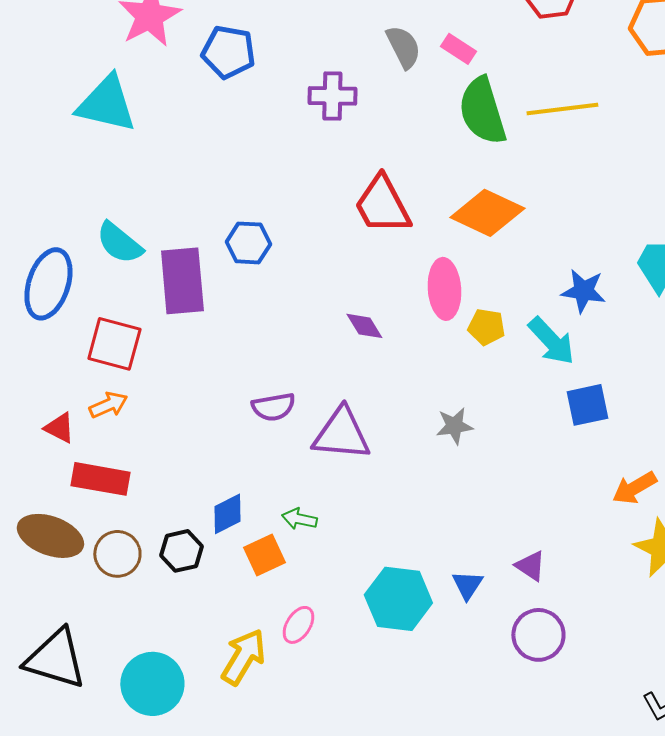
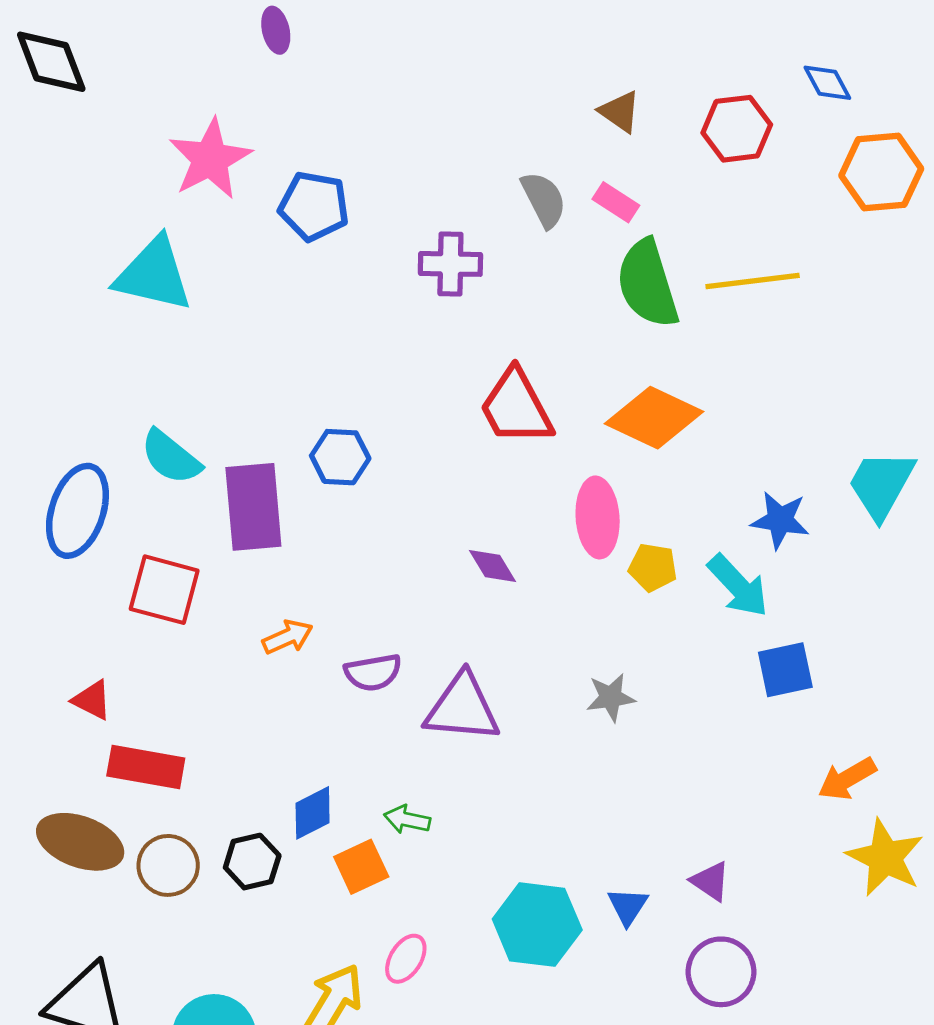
orange arrow: (108, 405) -> (288, 637), moved

